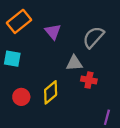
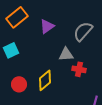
purple triangle: (53, 32) -> (47, 26), turned 35
cyan square: (12, 59) -> (11, 50), turned -35

